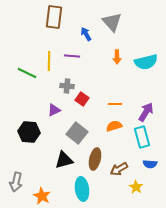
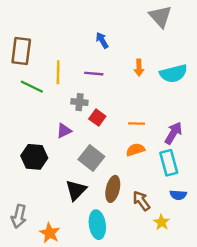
brown rectangle: (54, 17) -> (21, 51), moved
gray triangle: (112, 22) -> (160, 16), moved
purple line: (72, 56) -> (94, 74), moved
black triangle: (64, 160) -> (76, 190), turned -30
brown arrow: (119, 169) -> (141, 201), turned 84

